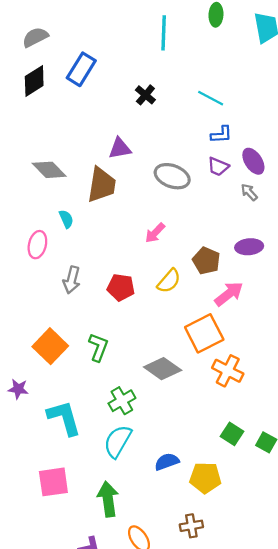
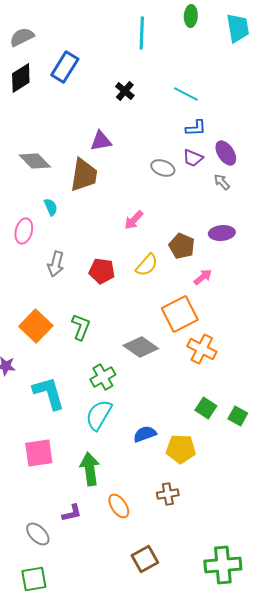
gray ellipse: (172, 176) -> (163, 168), moved, size x0.7
pink arrow: (229, 294) -> (203, 277), size x0.7

